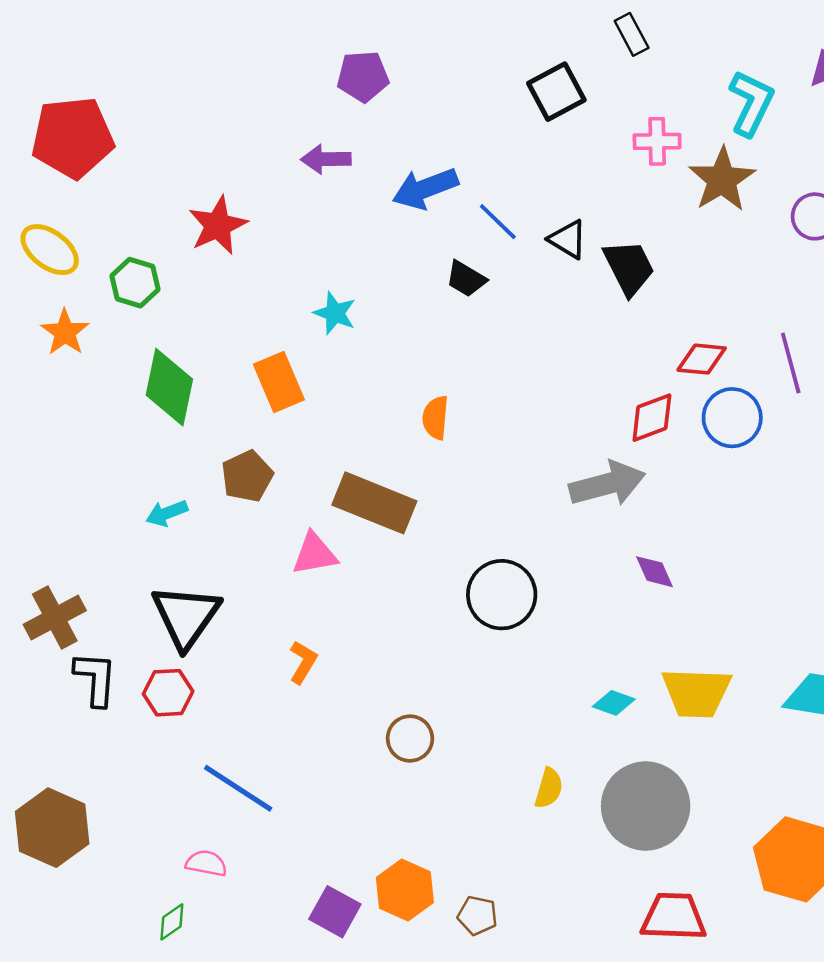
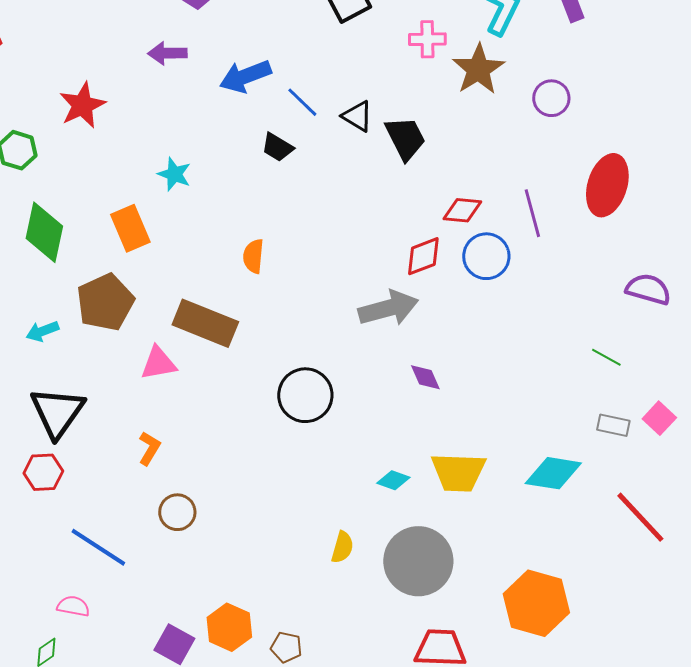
brown pentagon: (247, 476) -> (105, 302), size x1.4
brown circle: (410, 739) -> (177, 512), moved

